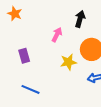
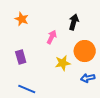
orange star: (15, 14) -> (22, 19), moved

